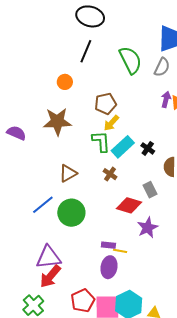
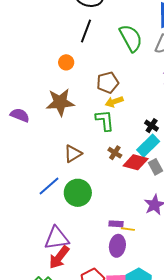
yellow arrow: (111, 123) -> (114, 102), turned 30
cyan rectangle: (123, 147) -> (148, 146), moved
red diamond: (129, 205) -> (136, 162), moved

